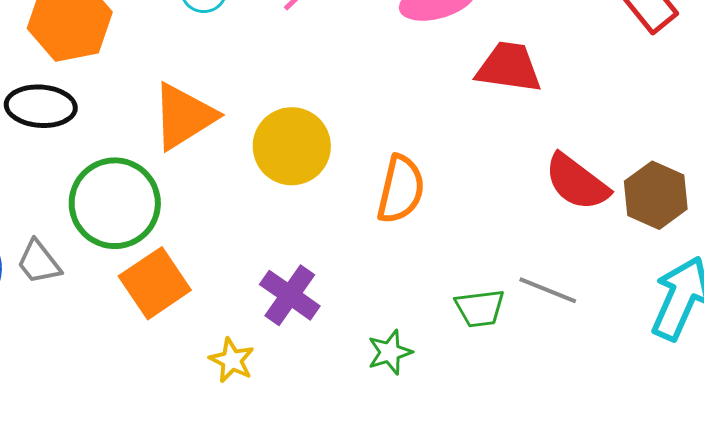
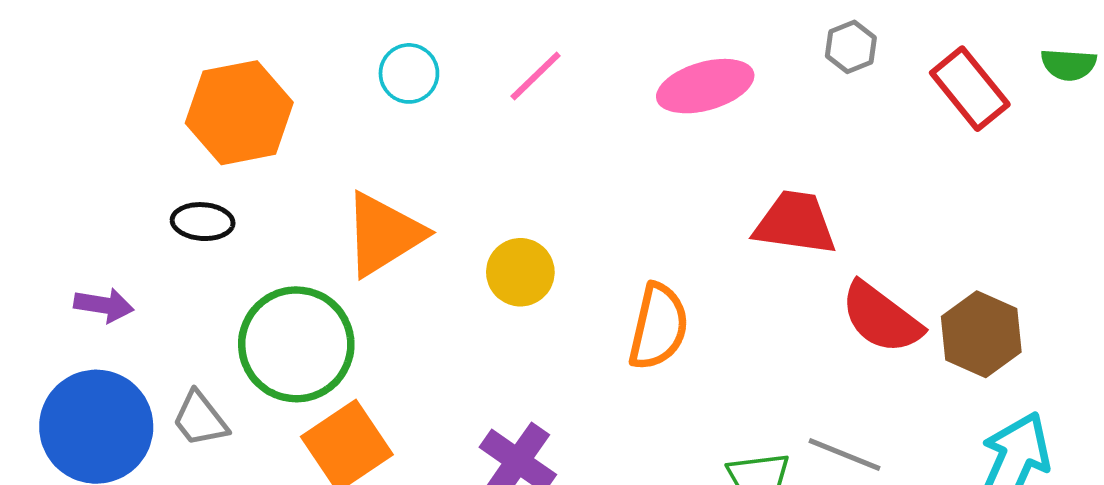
red trapezoid: (509, 67) -> (795, 223), moved
black ellipse: (41, 106) -> (203, 222), size x0.7
yellow circle: (292, 146) -> (520, 272), size x0.7

